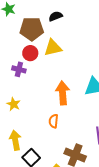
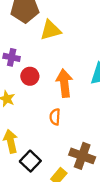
red circle: (30, 53) -> (30, 76), moved

